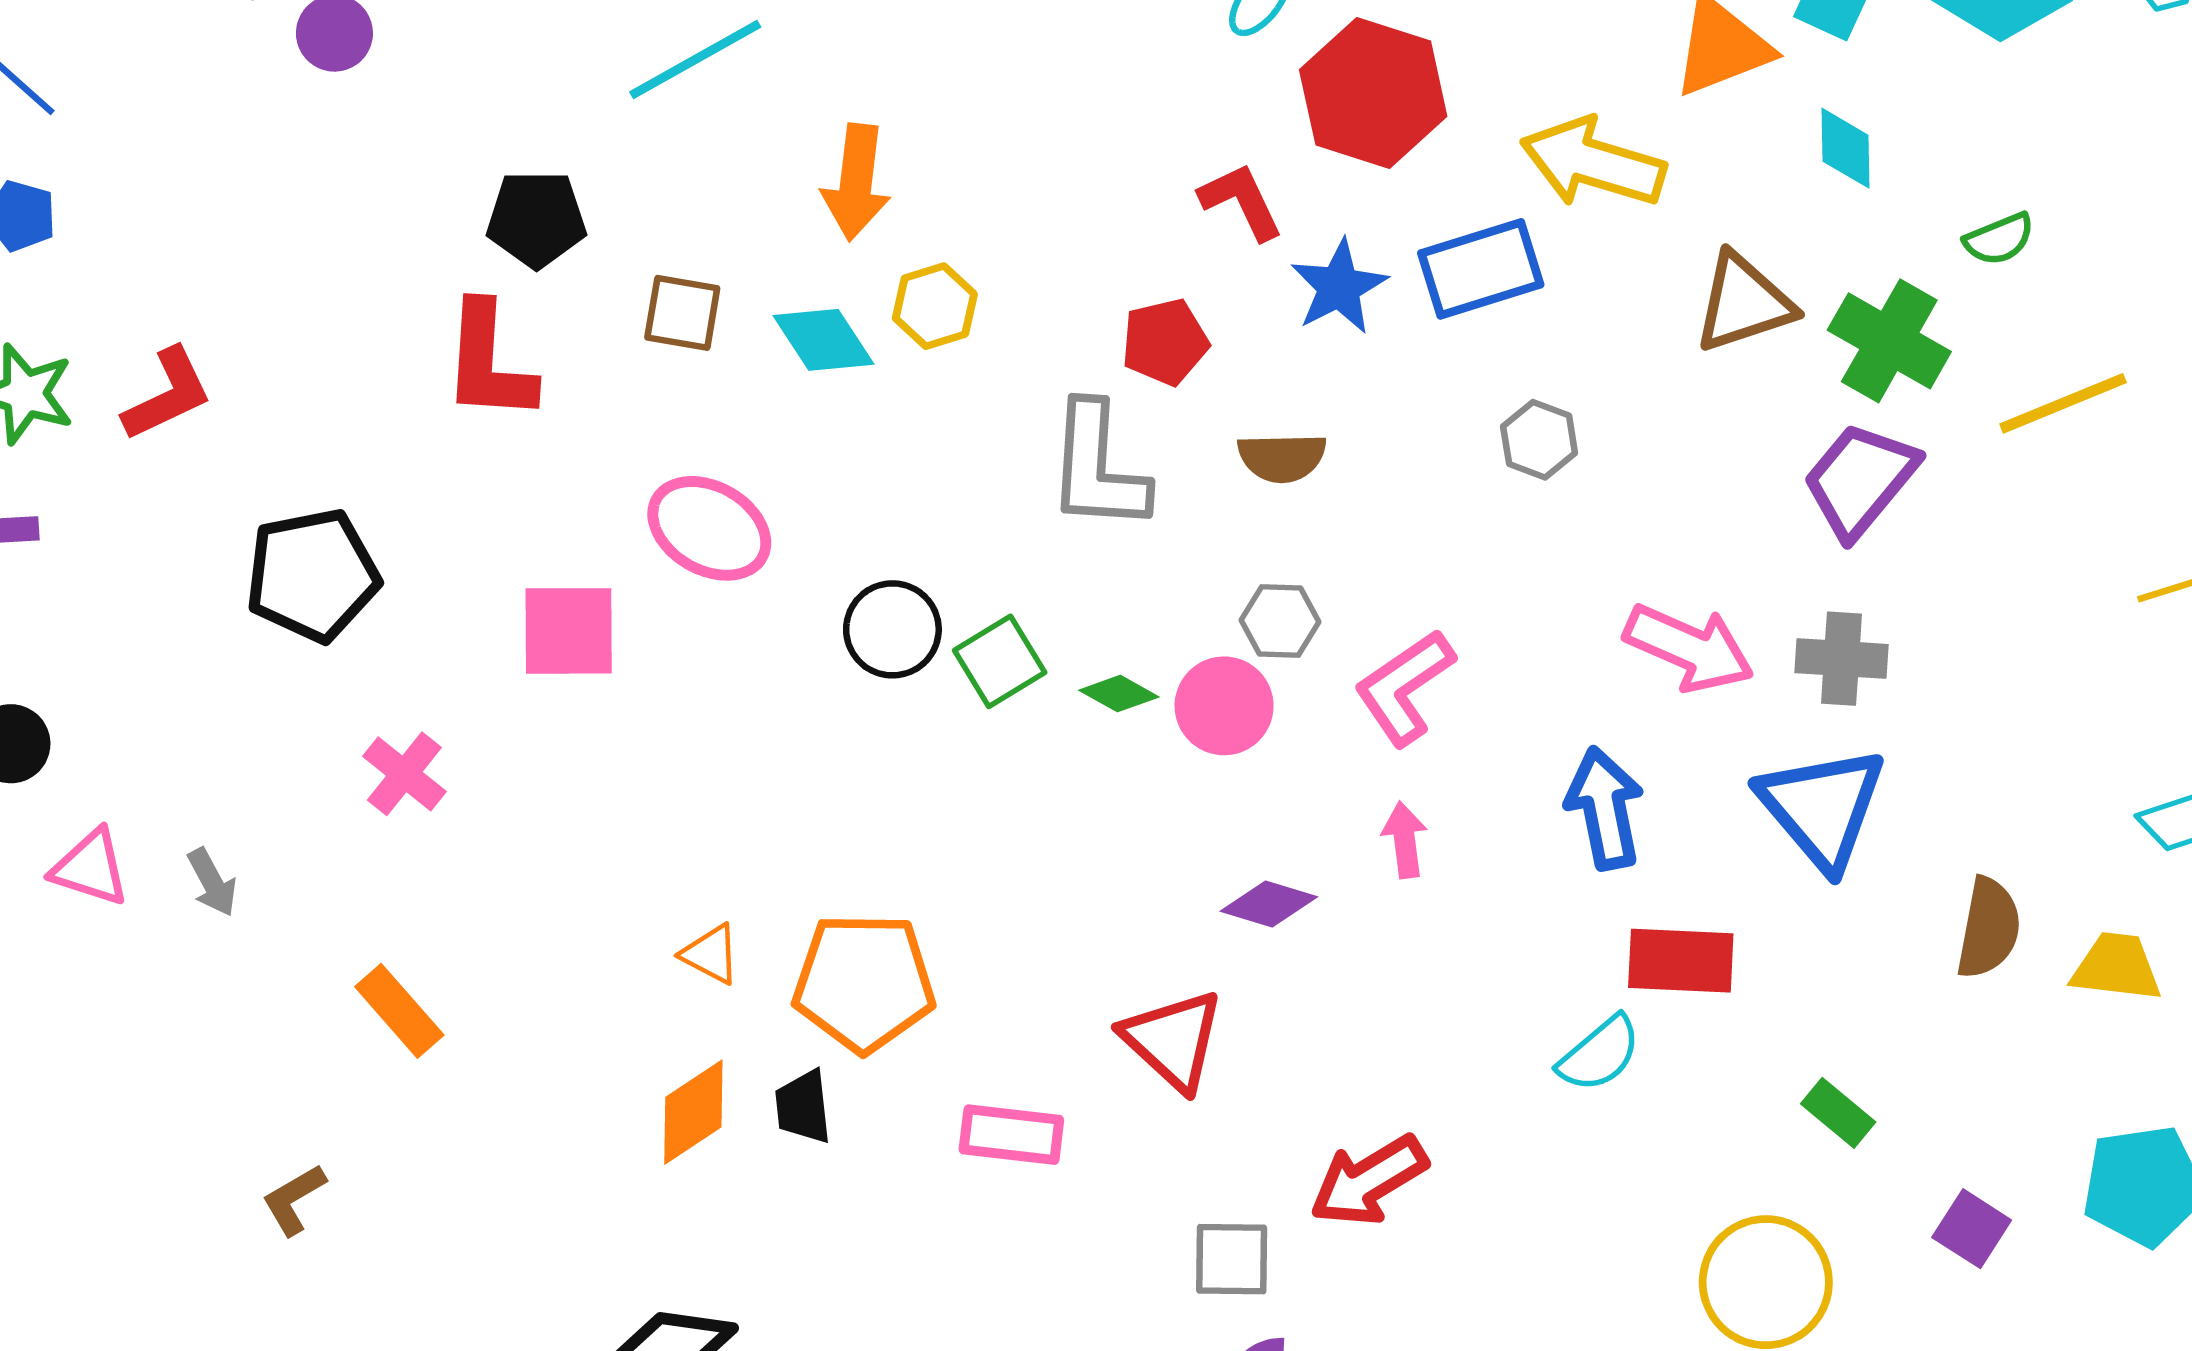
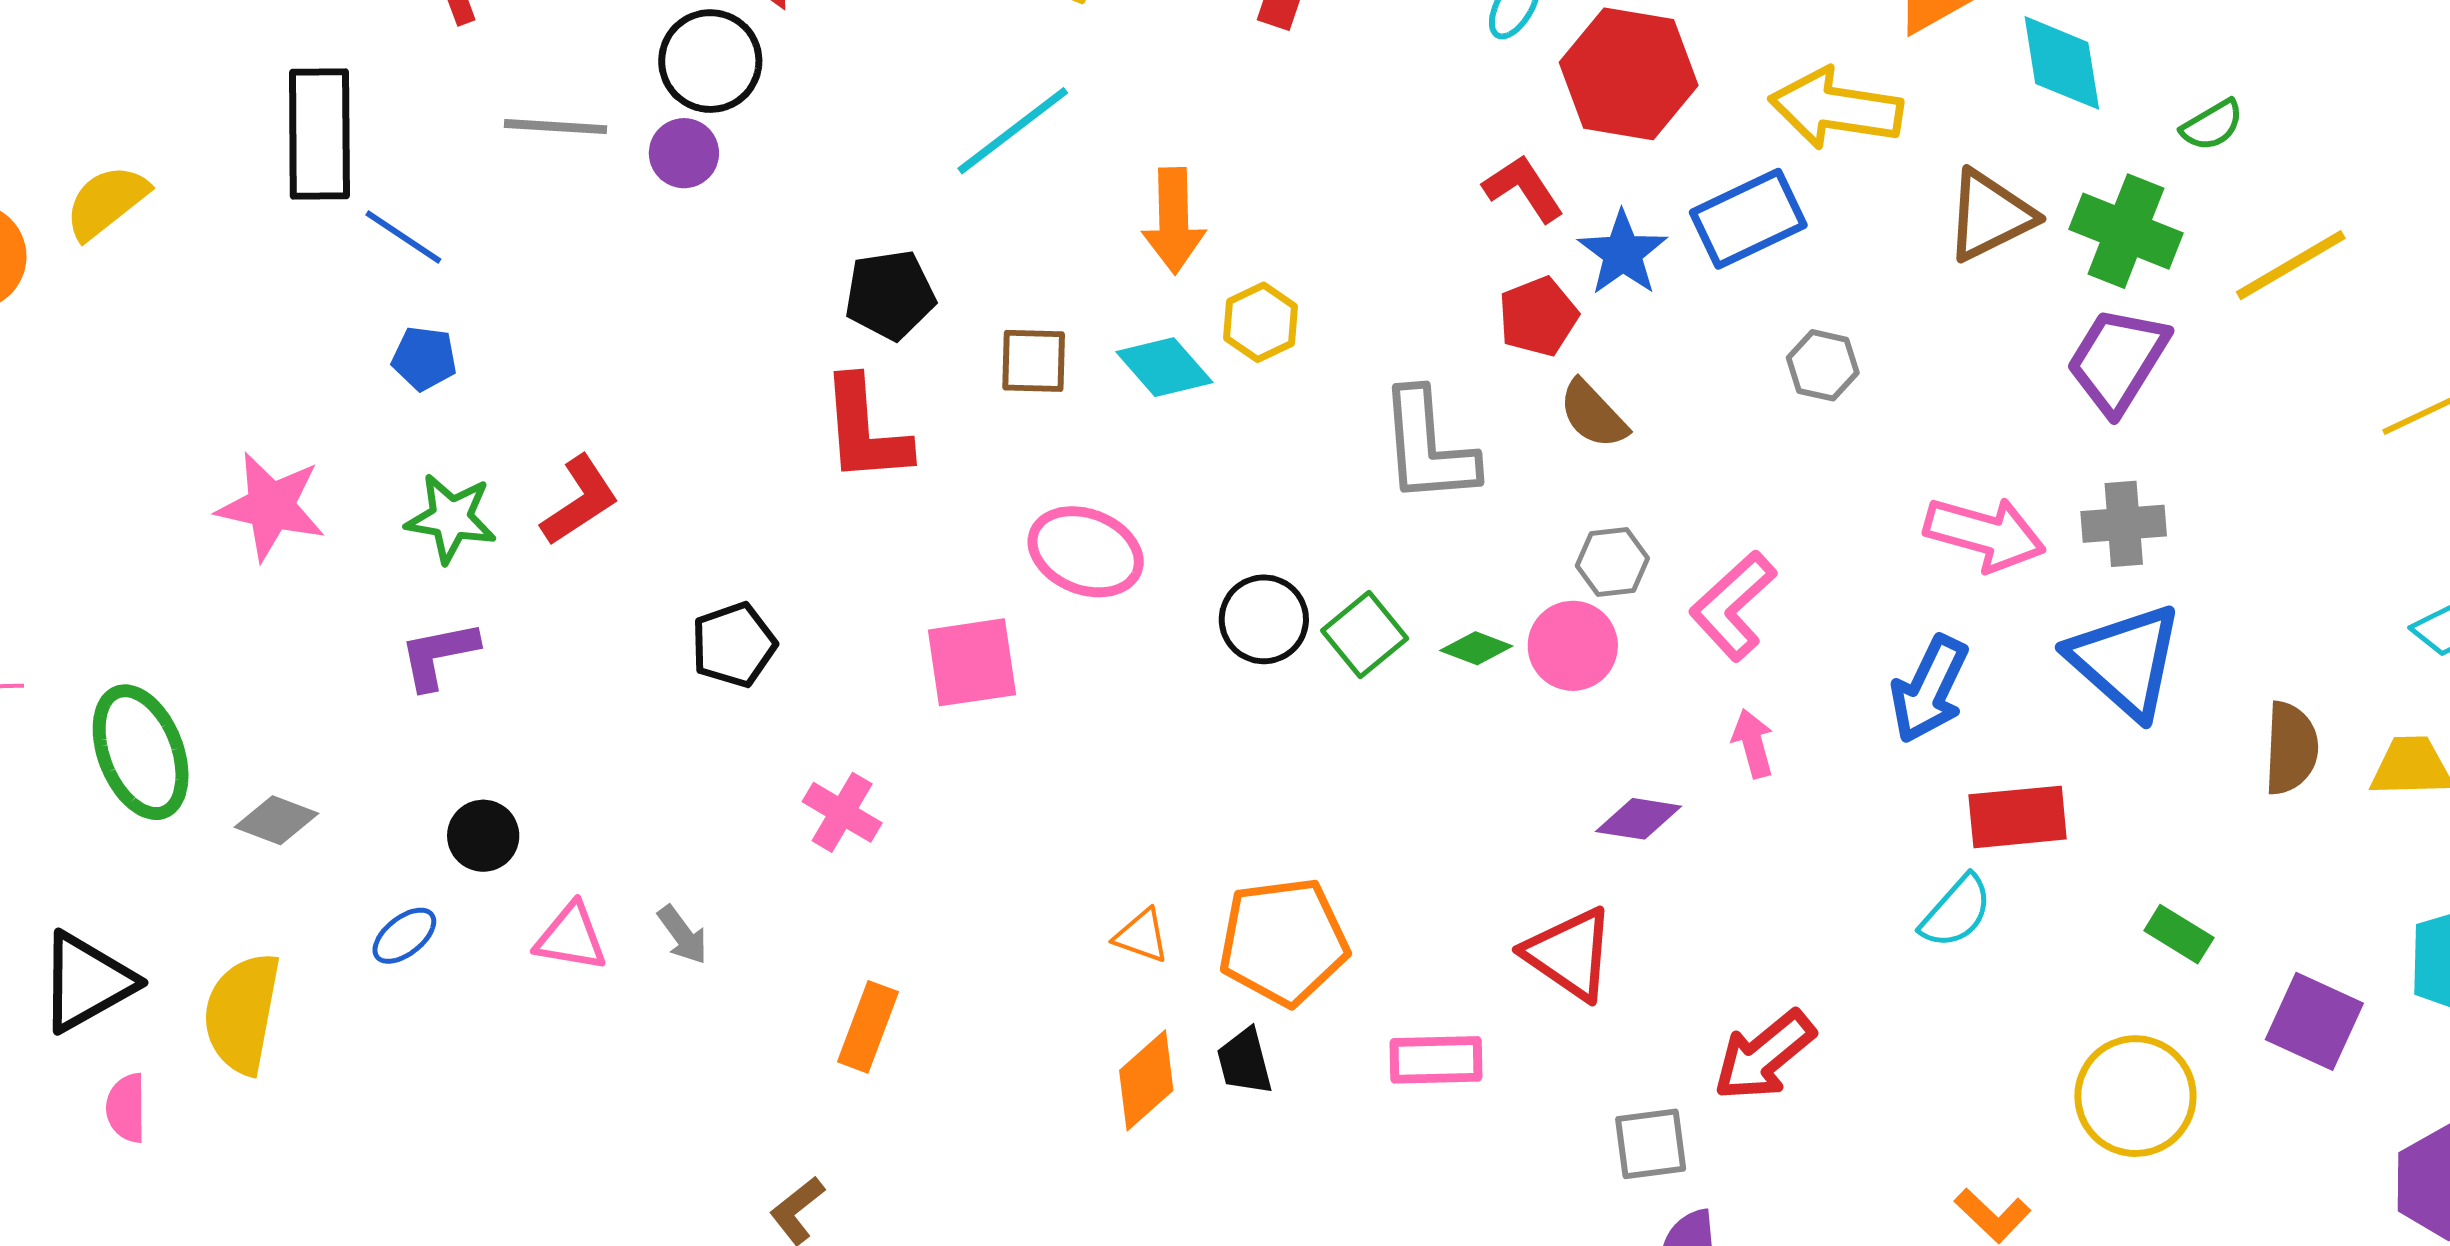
cyan diamond: (1846, 148) -> (2062, 63), size x1.4
red pentagon: (1165, 342) -> (1538, 317), moved
brown semicircle: (1282, 457) -> (1593, 414), turned 56
black pentagon: (312, 575) -> (734, 645), size x0.7
blue arrow: (1605, 808) -> (1929, 689), turned -135
orange rectangle: (399, 1011) -> (868, 1027), turned 70
purple square: (1972, 1229) -> (2314, 1021), size x1.4

